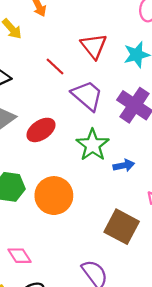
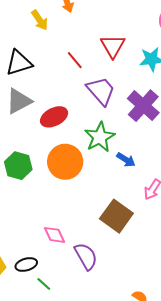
blue arrow: (124, 165) -> (126, 160), turned 36
orange circle: (54, 196) -> (65, 162), moved
pink diamond: (19, 256) -> (54, 235), moved

